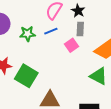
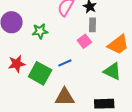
blue line: (51, 31) -> (65, 63), moved

